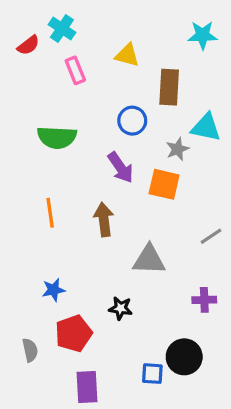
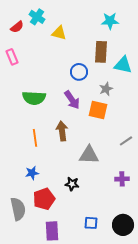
cyan star: (203, 35) -> (110, 21), moved
yellow triangle: (127, 55) -> (59, 33), moved
pink rectangle: (75, 70) -> (12, 57), moved
cyan triangle: (206, 127) -> (123, 65), moved
green semicircle: (57, 137) -> (34, 98), moved
orange line: (50, 213) -> (35, 138), moved
gray semicircle: (30, 350) -> (18, 209), size x1.6
black circle: (184, 357) -> (123, 225), moved

